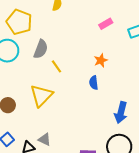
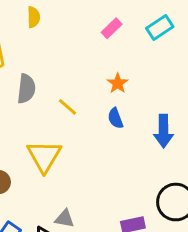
yellow line: (57, 66) -> (67, 107), moved
blue arrow: (121, 113) -> (163, 131), moved

